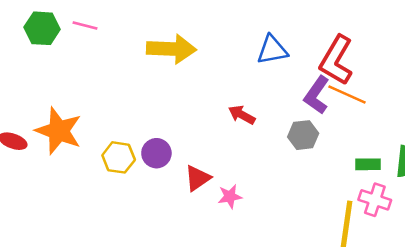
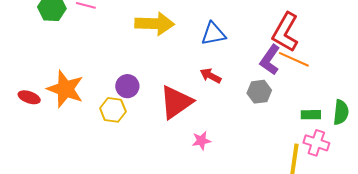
blue triangle: (272, 50) -> (213, 34), moved
purple circle: (156, 153) -> (127, 86), moved
red triangle: (198, 178) -> (176, 102), moved, size x1.6

